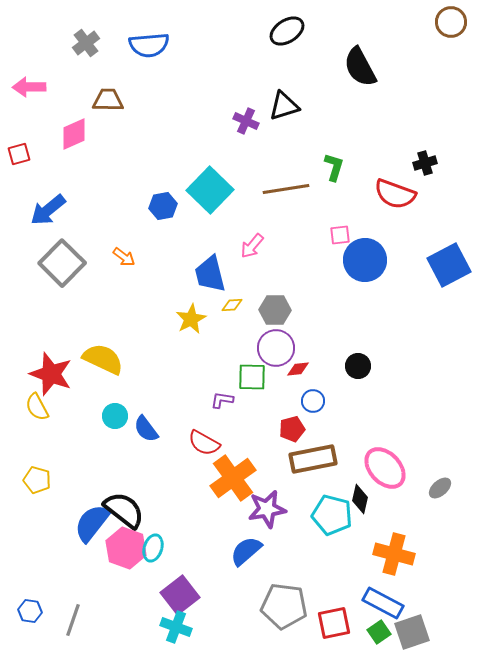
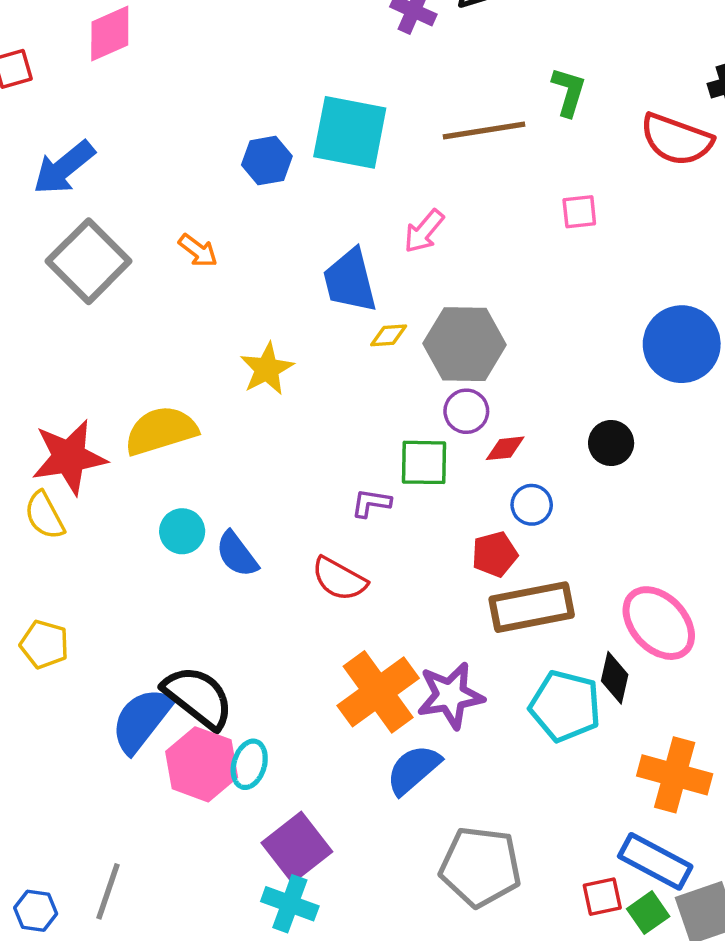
cyan square: (210, 190) -> (350, 132), turned -33
blue circle: (365, 260) -> (682, 344), moved
gray hexagon: (275, 310) -> (465, 344), size x1.4
yellow star: (191, 319) -> (267, 369), moved
purple circle: (276, 348) -> (466, 411), size x0.7
yellow semicircle: (103, 359) -> (161, 431), turned -42
red star: (51, 374) -> (69, 457), turned -30
orange cross: (233, 478) -> (378, 692), moved
blue hexagon: (30, 611) -> (36, 911), moved
red square: (334, 623) -> (602, 897), moved, size x0.7

